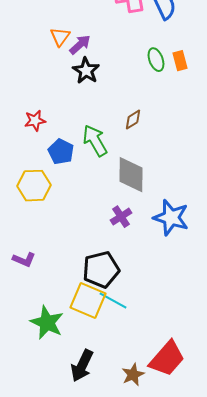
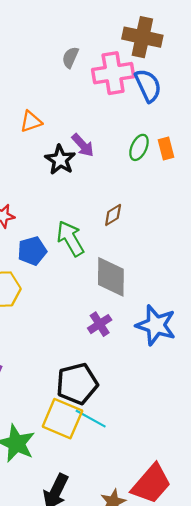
orange triangle: (60, 37) -> (31, 122), turned 35
purple arrow: (80, 45) -> (83, 145), moved, turned 90
green ellipse: (156, 60) -> (139, 147), turned 45
blue pentagon: (61, 152) -> (32, 251), turned 30

